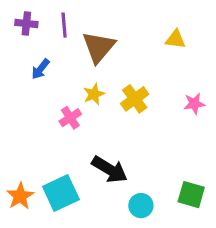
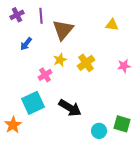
purple cross: (26, 24) -> (17, 15), turned -32
cyan square: (61, 193) -> (33, 103), moved
cyan circle: (141, 206) -> (99, 131), moved

